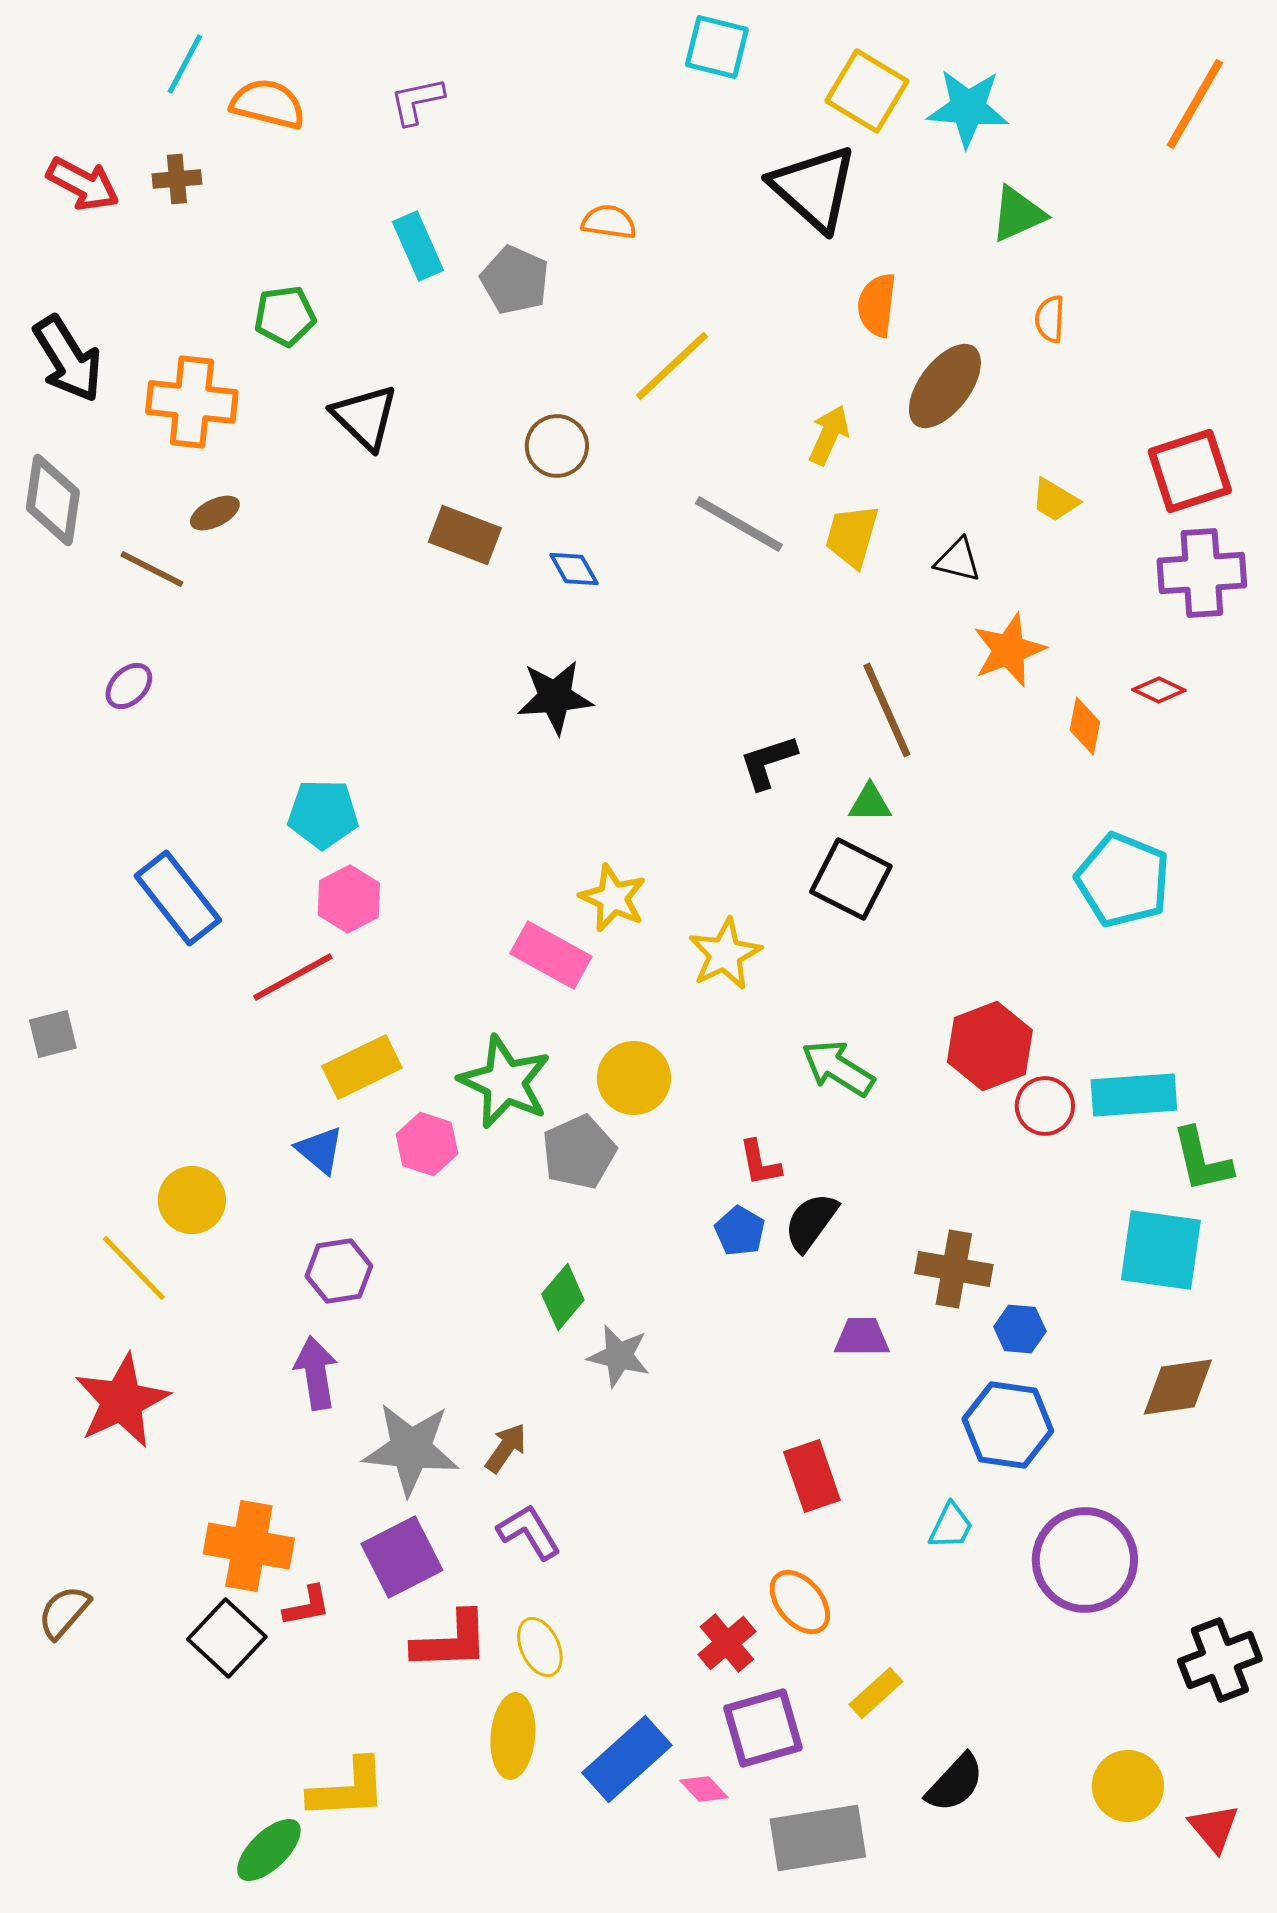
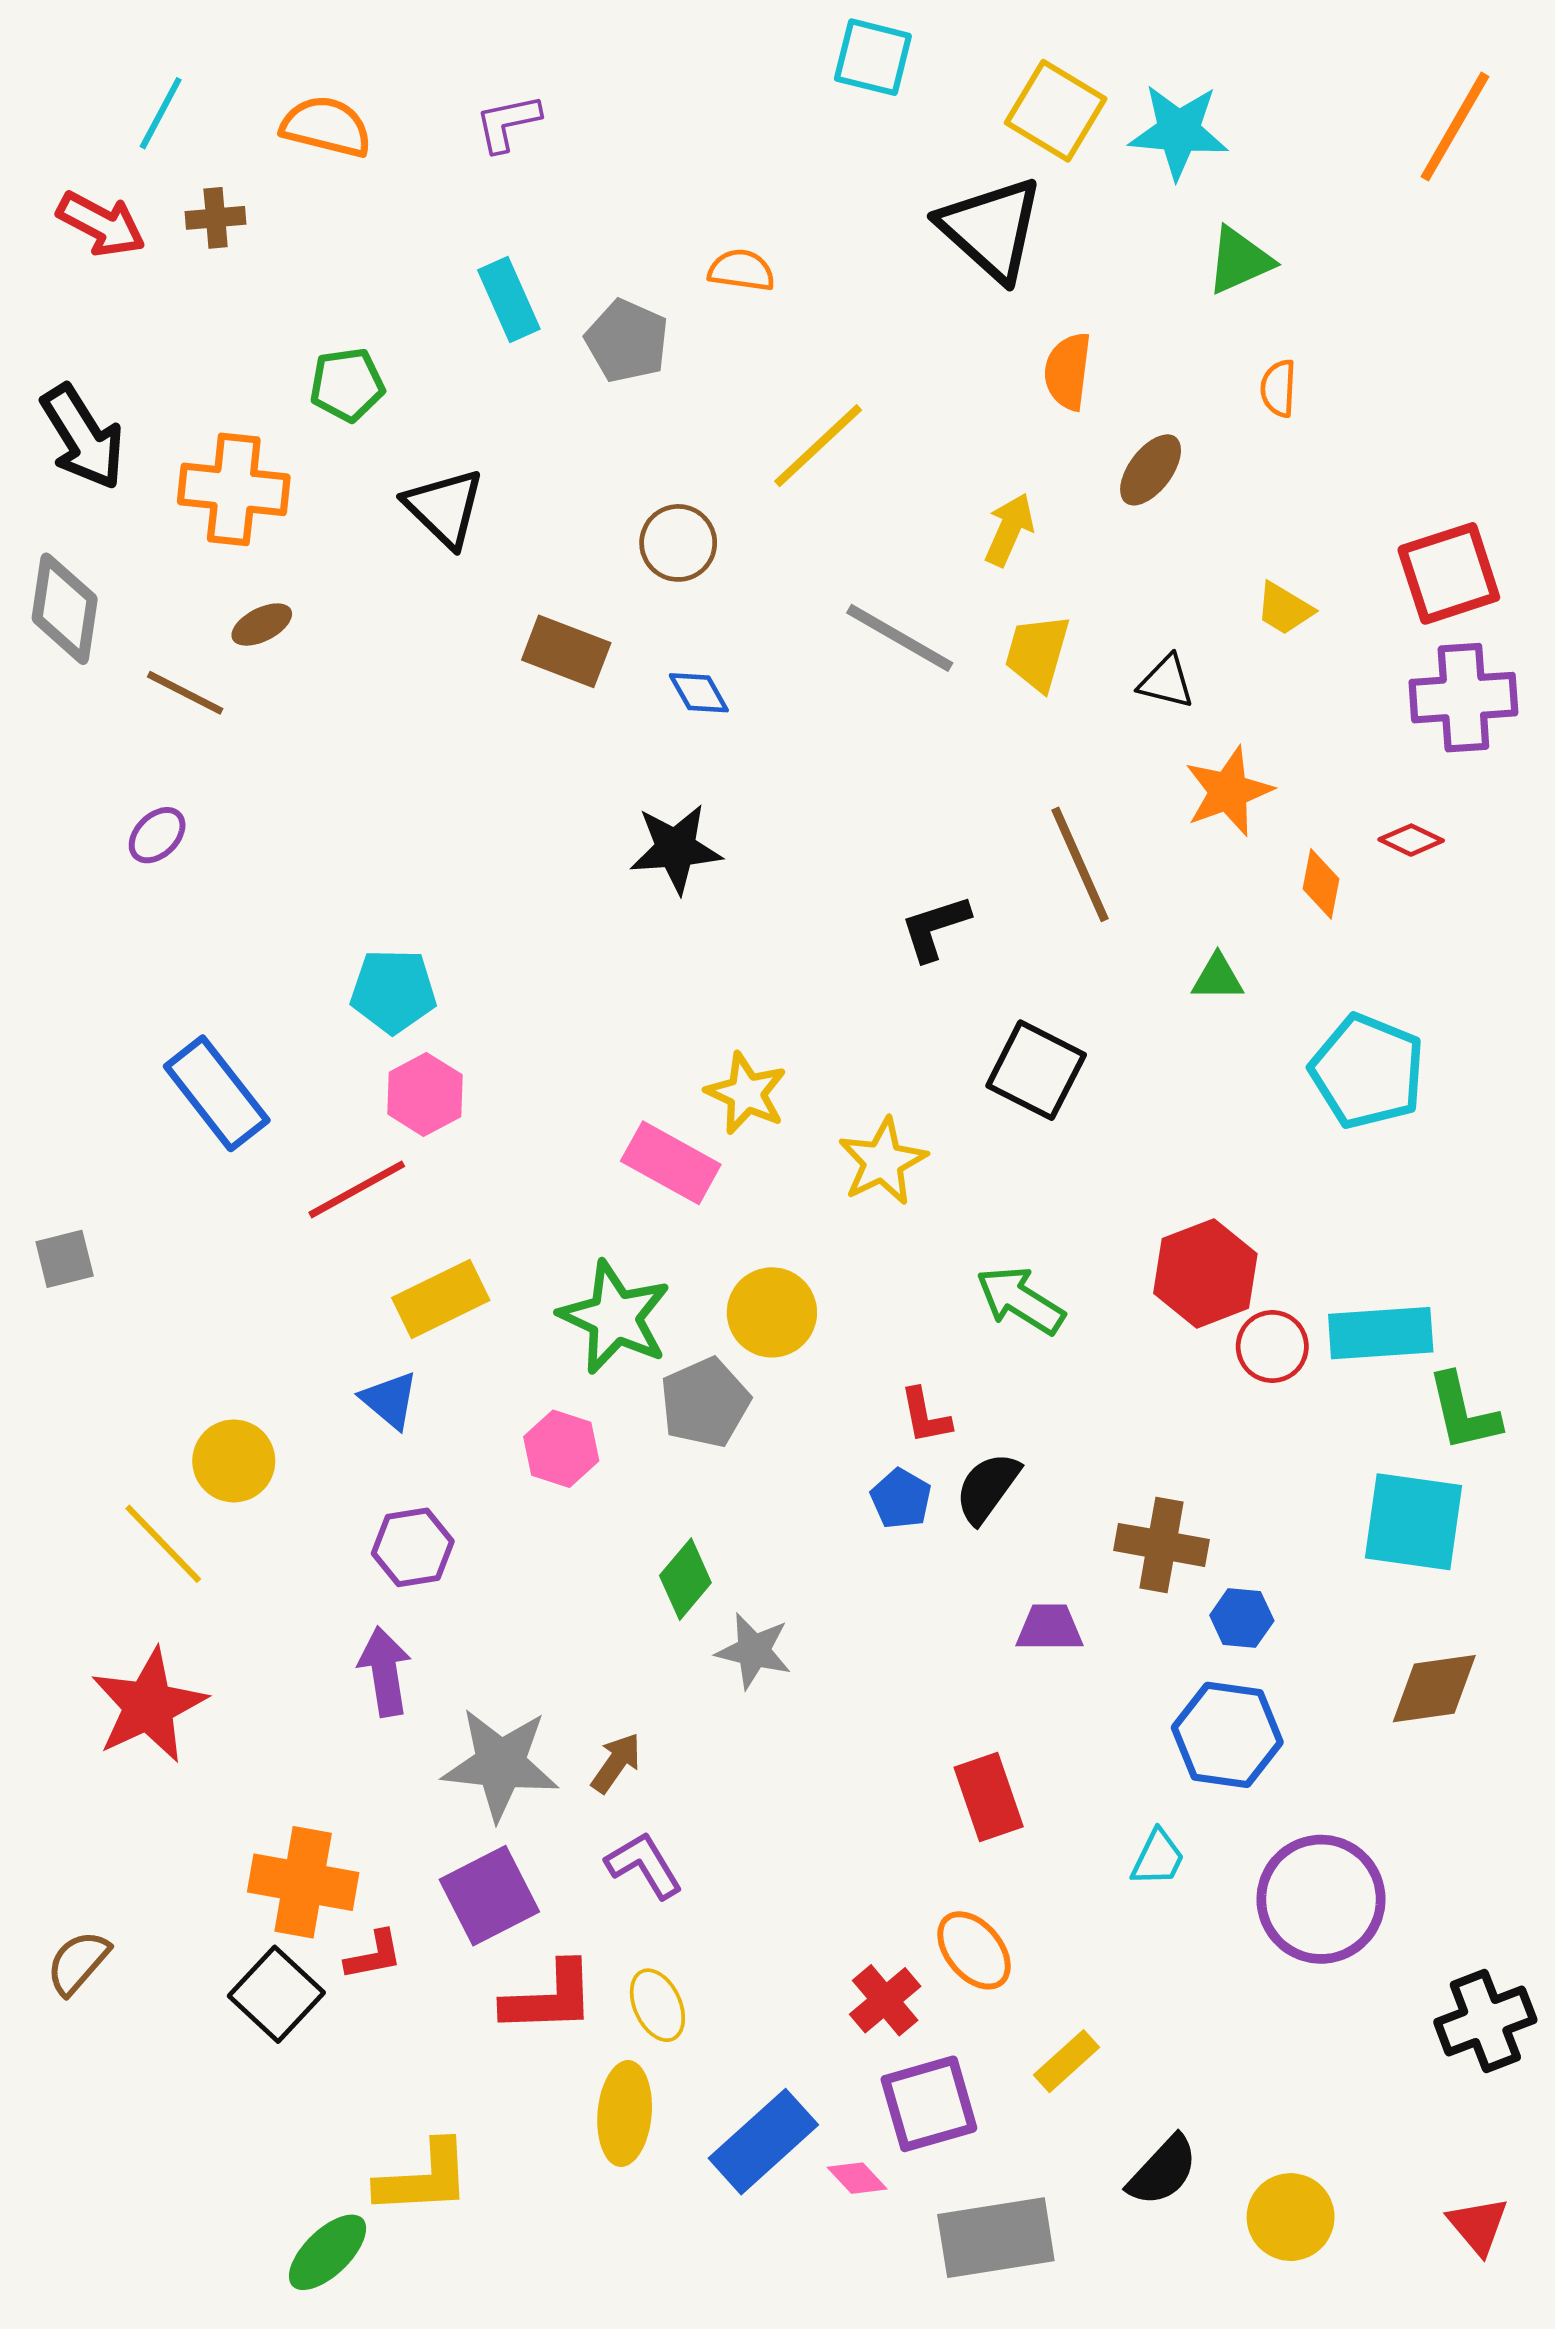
cyan line: (185, 64) -> (161, 113), moved
brown ellipse: (945, 386) -> (1151, 470), size x0.7
green triangle: (870, 803) -> (1218, 978), moved
pink hexagon: (427, 1144) -> (561, 1449), moved
yellow circle: (1128, 1786) -> (1291, 2217), moved

